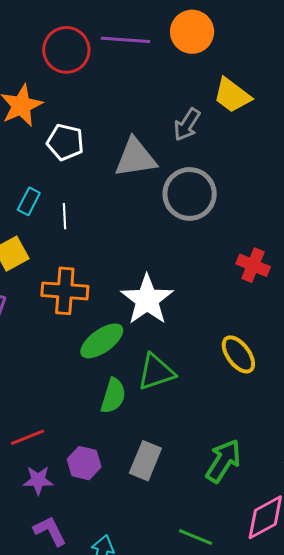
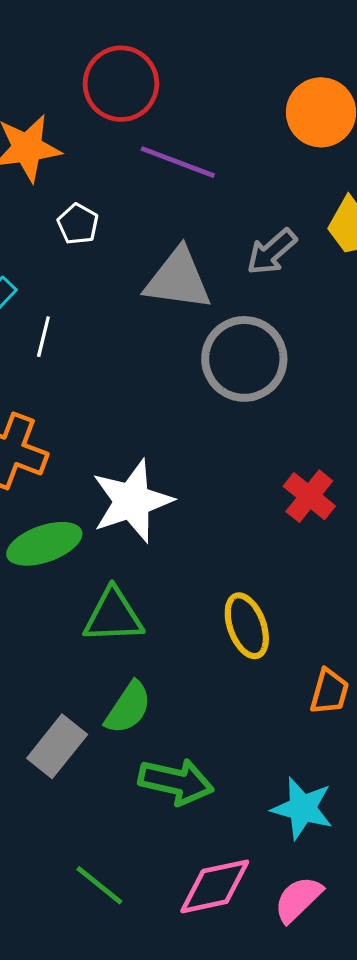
purple line: (126, 40) -> (178, 162), moved
white pentagon: (65, 142) -> (78, 224), size x0.7
green semicircle: (113, 396) -> (128, 708), moved
green arrow: (223, 461) -> (176, 782), turned 54

